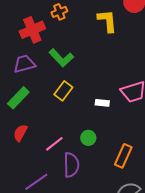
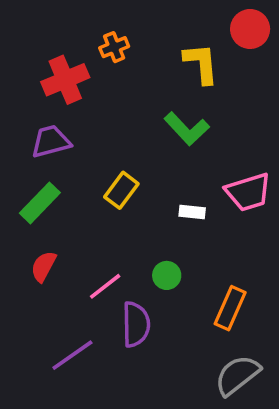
green L-shape: (61, 58) -> (187, 129), moved

